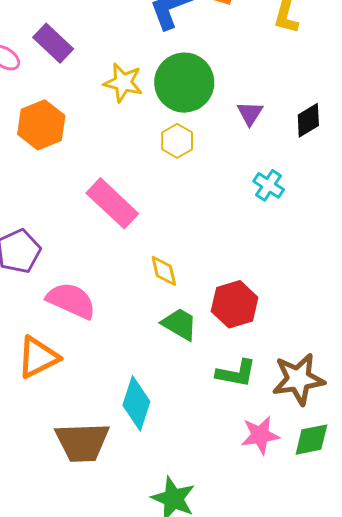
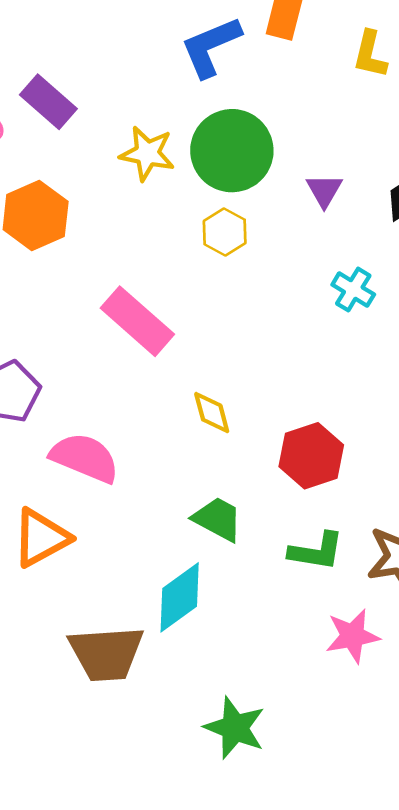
green trapezoid: (179, 324) -> (218, 519), moved
cyan diamond: (136, 403) -> (180, 597), turned 38

